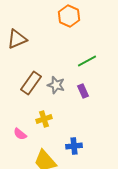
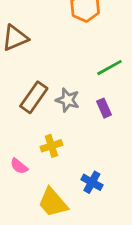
blue cross: (74, 146) -> (92, 182), turned 35

